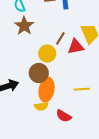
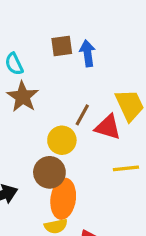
red triangle: (76, 47) -> (108, 127), turned 30
yellow line: (82, 89) -> (126, 168), moved

